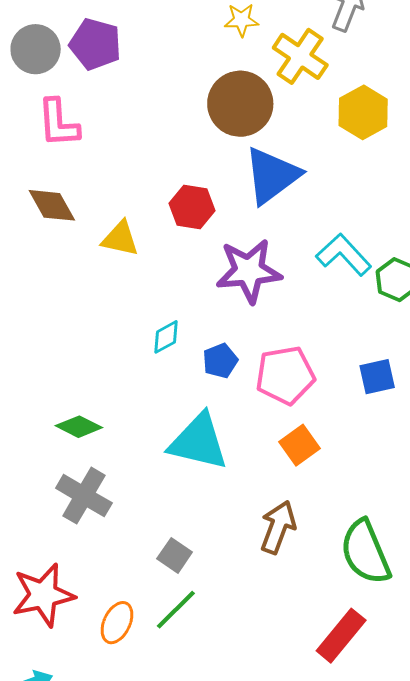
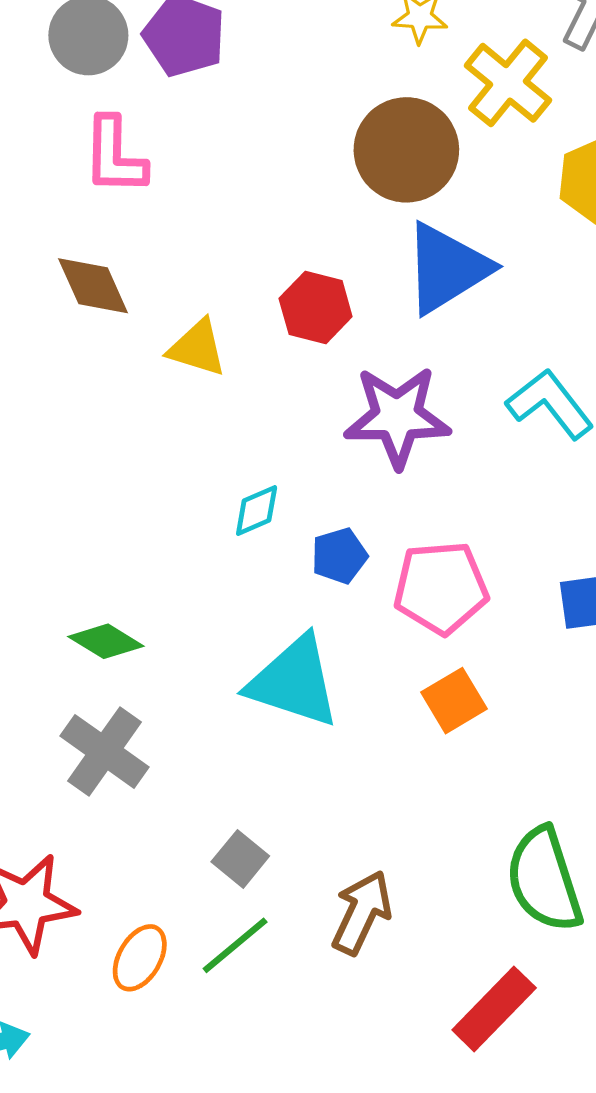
brown arrow: (278, 527) -> (362, 913), moved

